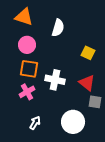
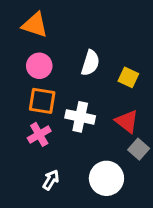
white semicircle: (58, 28) -> (90, 63), moved
gray square: (95, 102) -> (139, 149), turned 32

